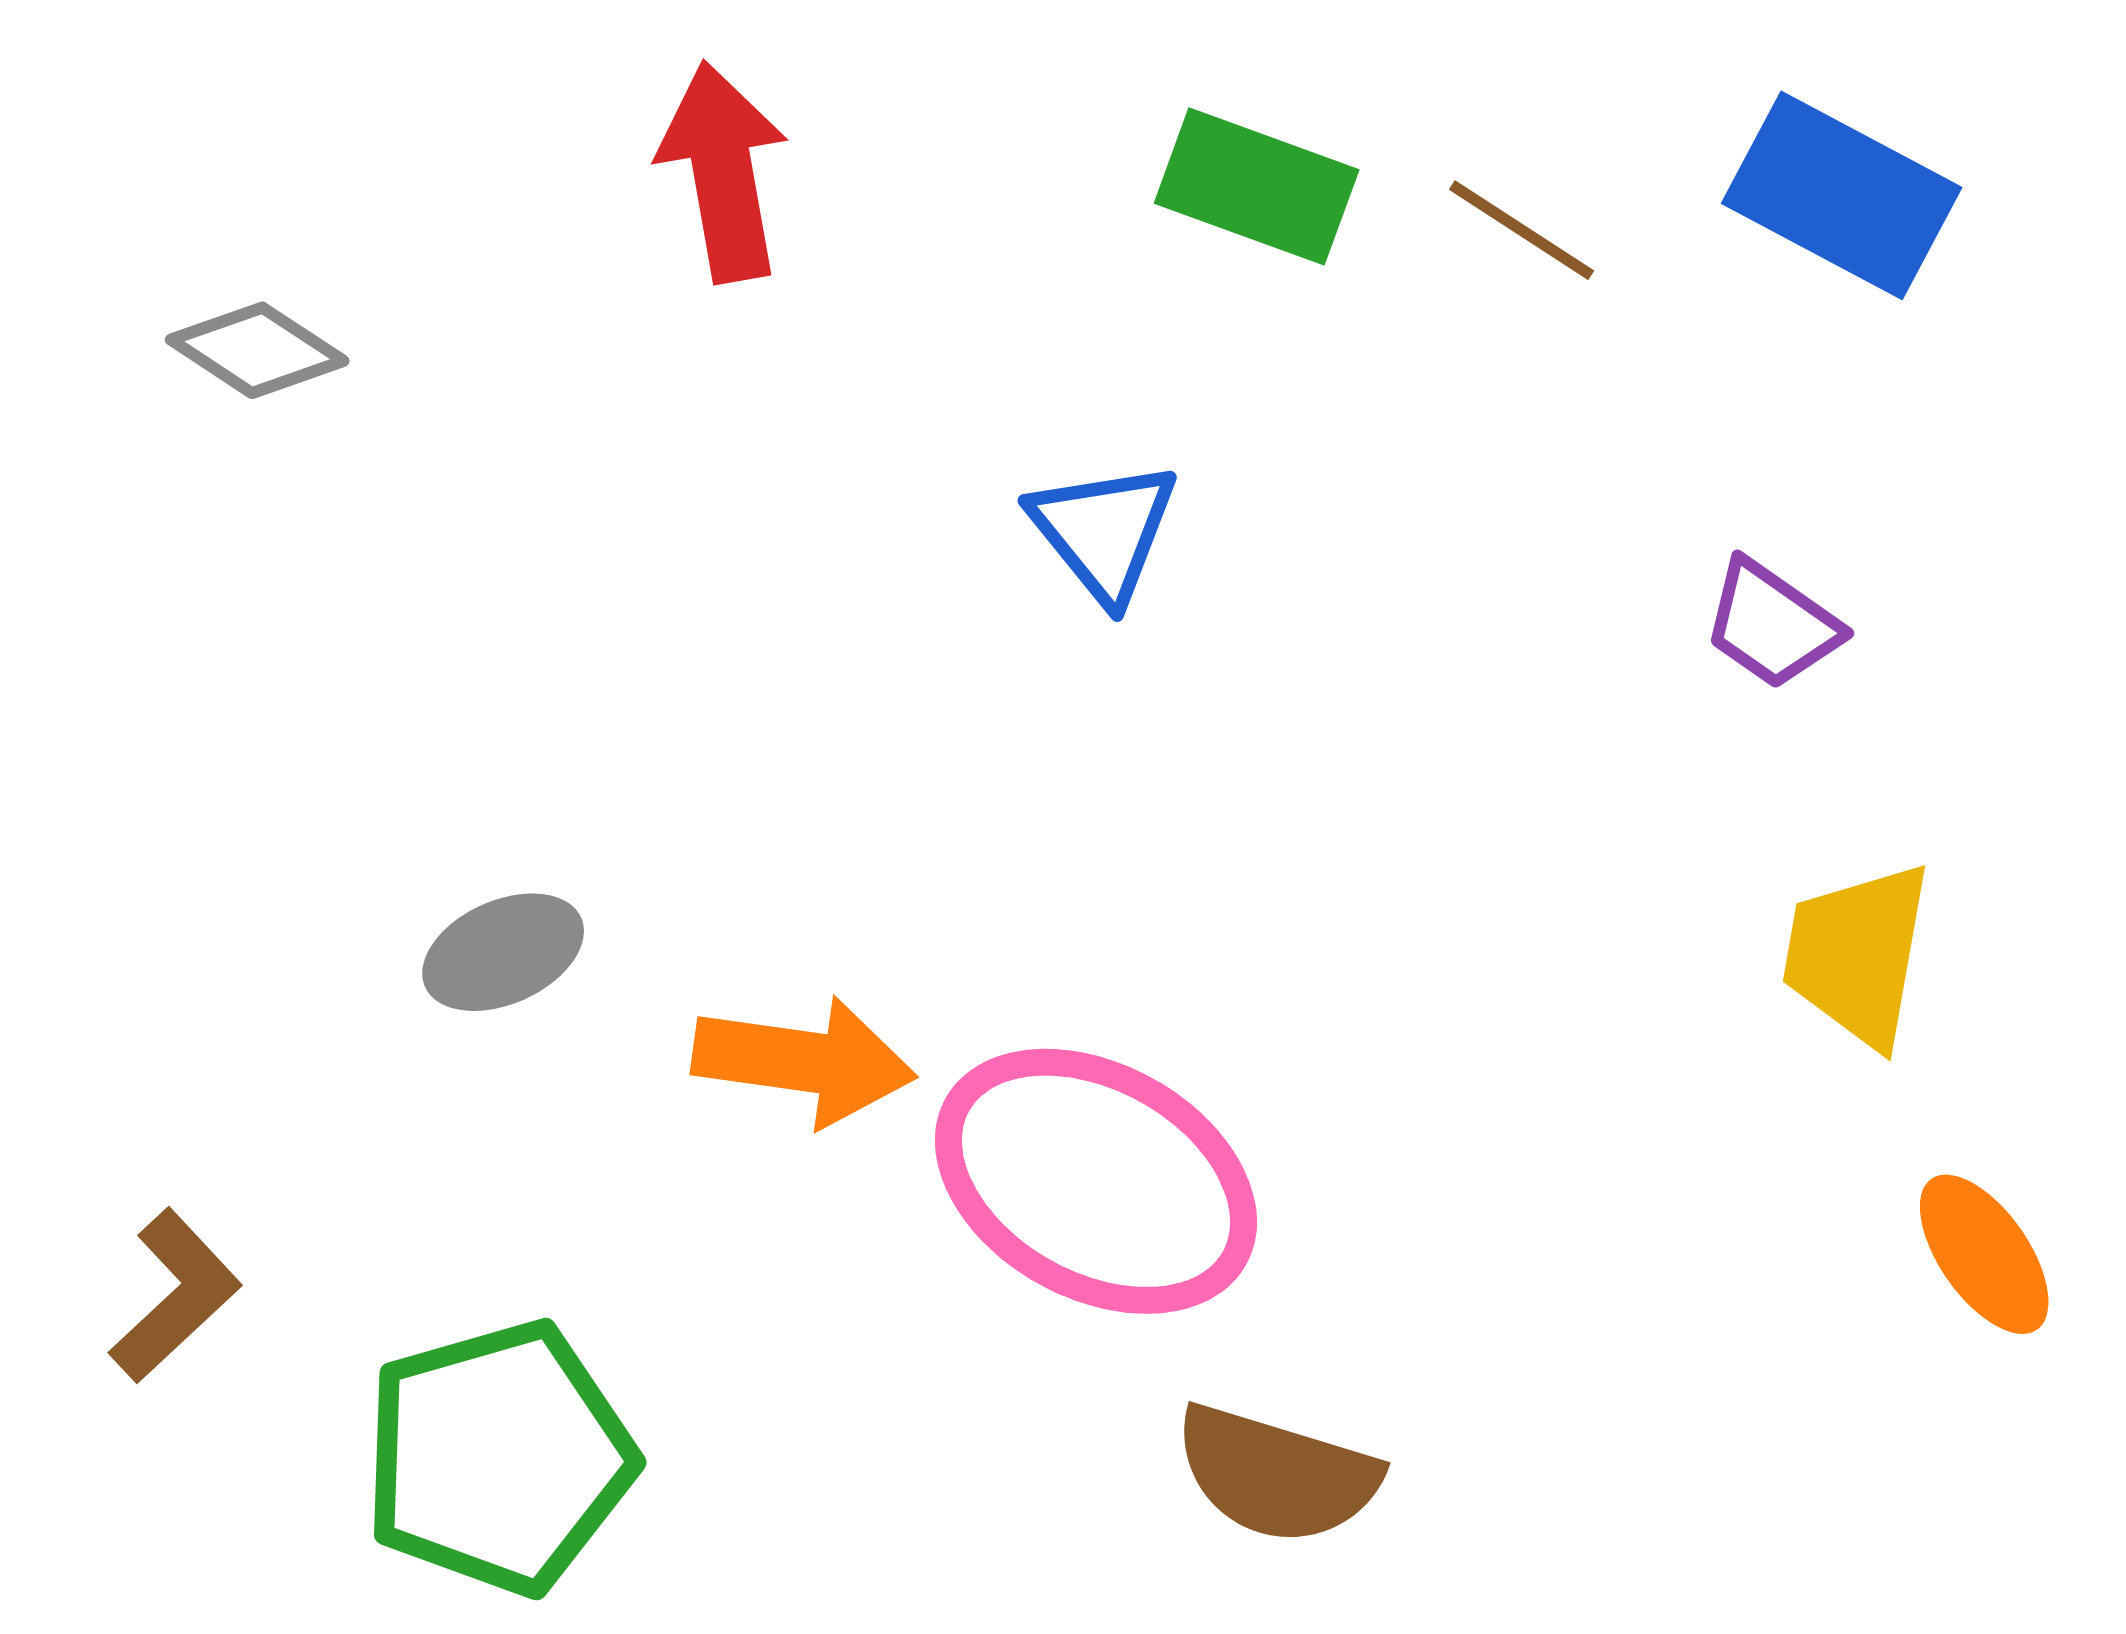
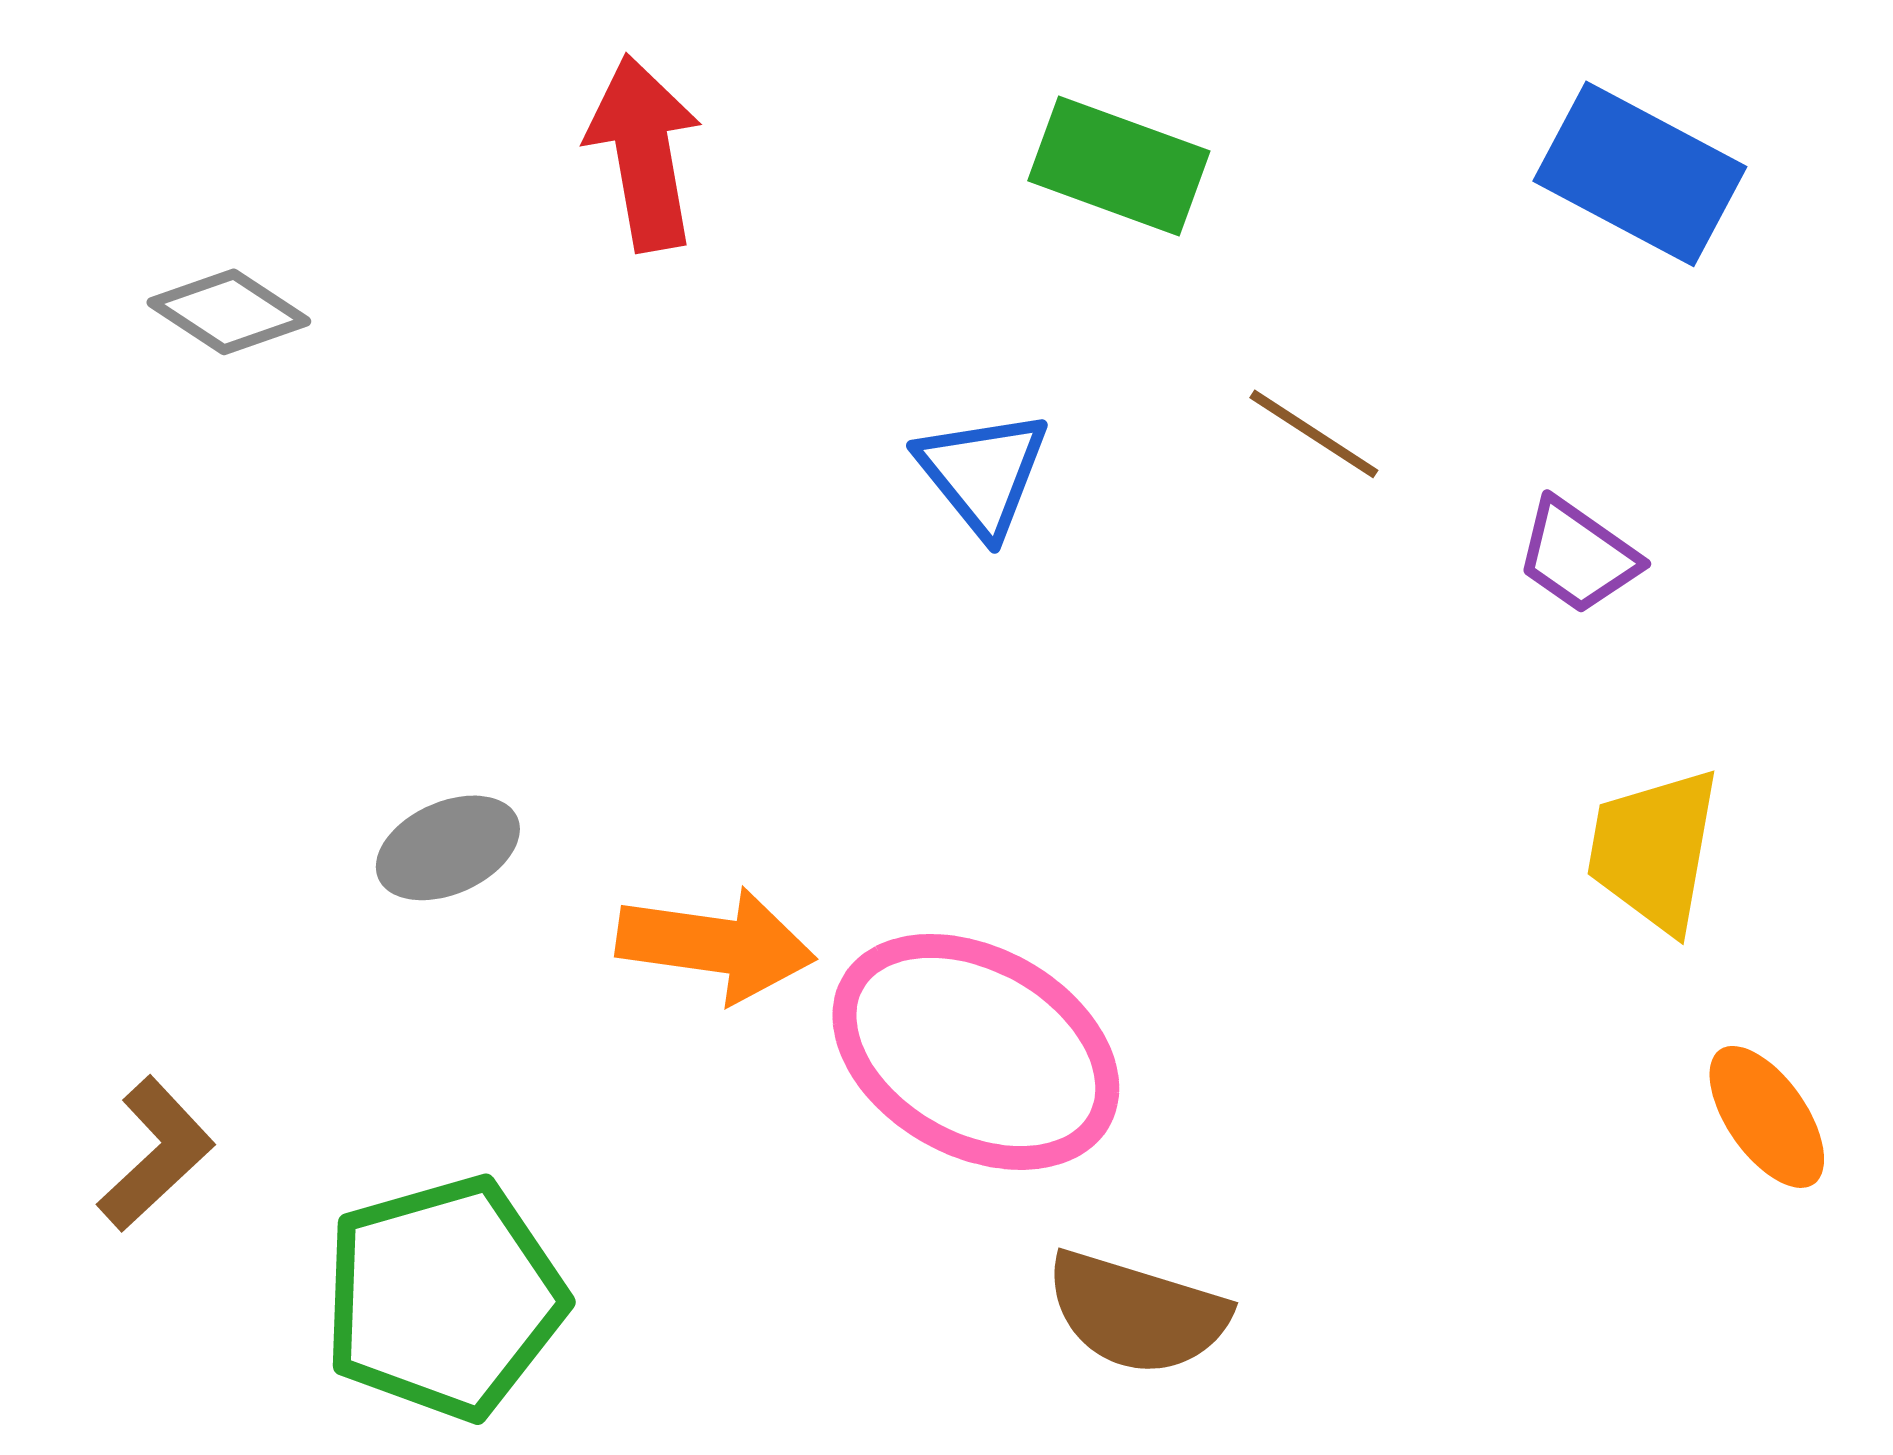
brown line: (1522, 230) -> (1314, 434), moved

